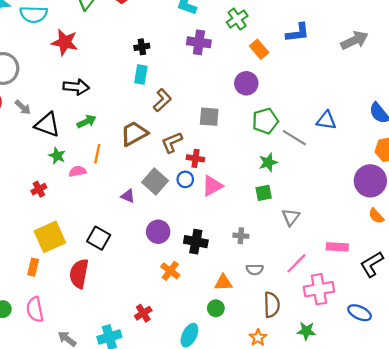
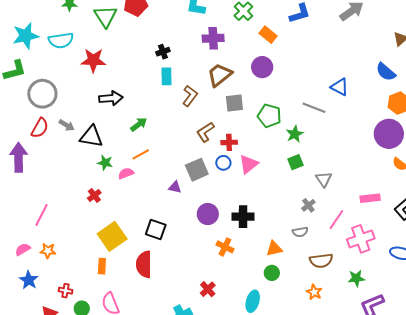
blue triangle: (326, 120) -> (340, 87), turned 30
green arrow: (87, 121) -> (139, 124), moved
green pentagon: (265, 121) -> (269, 116), moved, turned -30
brown trapezoid: (134, 134) -> (220, 75), moved
orange line: (97, 154) -> (141, 154), turned 60
gray square: (155, 181) -> (197, 170), turned 35
gray cross: (241, 236) -> (308, 205), moved, turned -32
brown semicircle: (272, 305) -> (321, 261), turned 95

